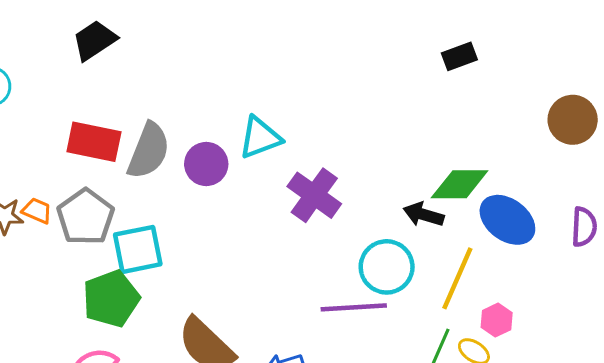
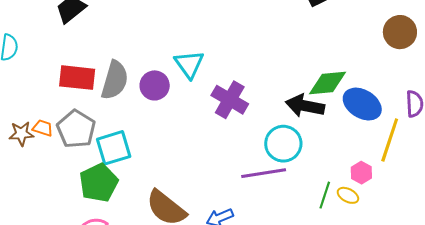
cyan triangle: (260, 138) -> (189, 64), turned -40
black arrow: (424, 215) -> (305, 106), size x1.4
yellow line: (457, 278) -> (390, 140), moved

